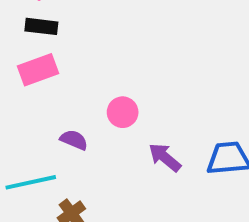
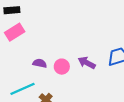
pink circle: (123, 112) -> (62, 67), moved

